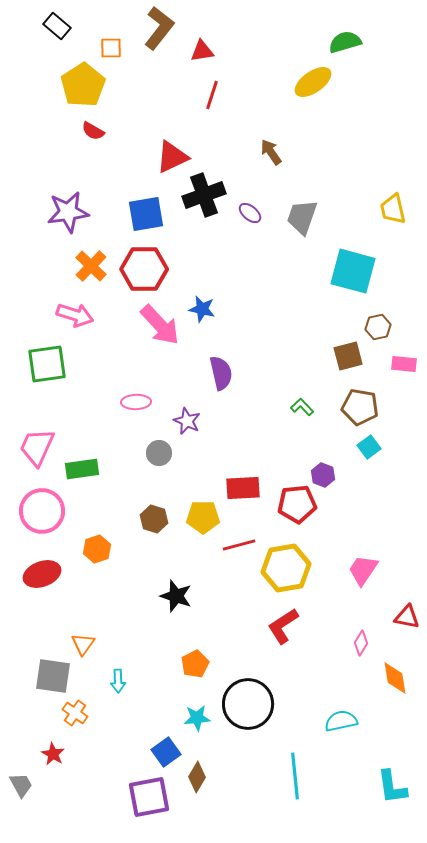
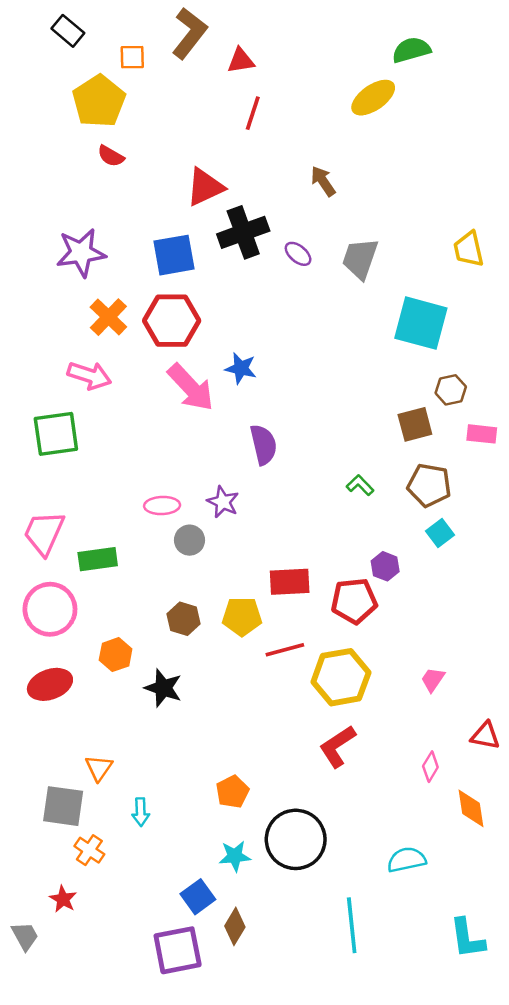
pink ellipse: (136, 402) -> (162, 505), moved
pink trapezoid: (363, 570) -> (433, 680), size x0.7
black star: (176, 596) -> (163, 688), moved

